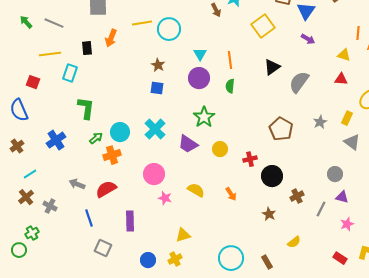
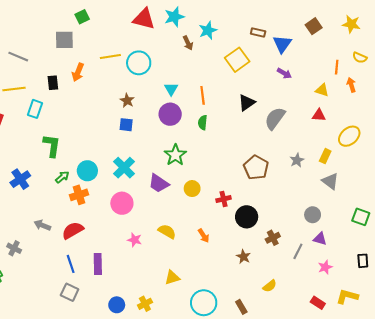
pink circle: (154, 174) -> (122, 203), moved
blue line: (89, 218) -> (71, 264), moved
yellow triangle: (183, 235) -> (172, 278), moved

